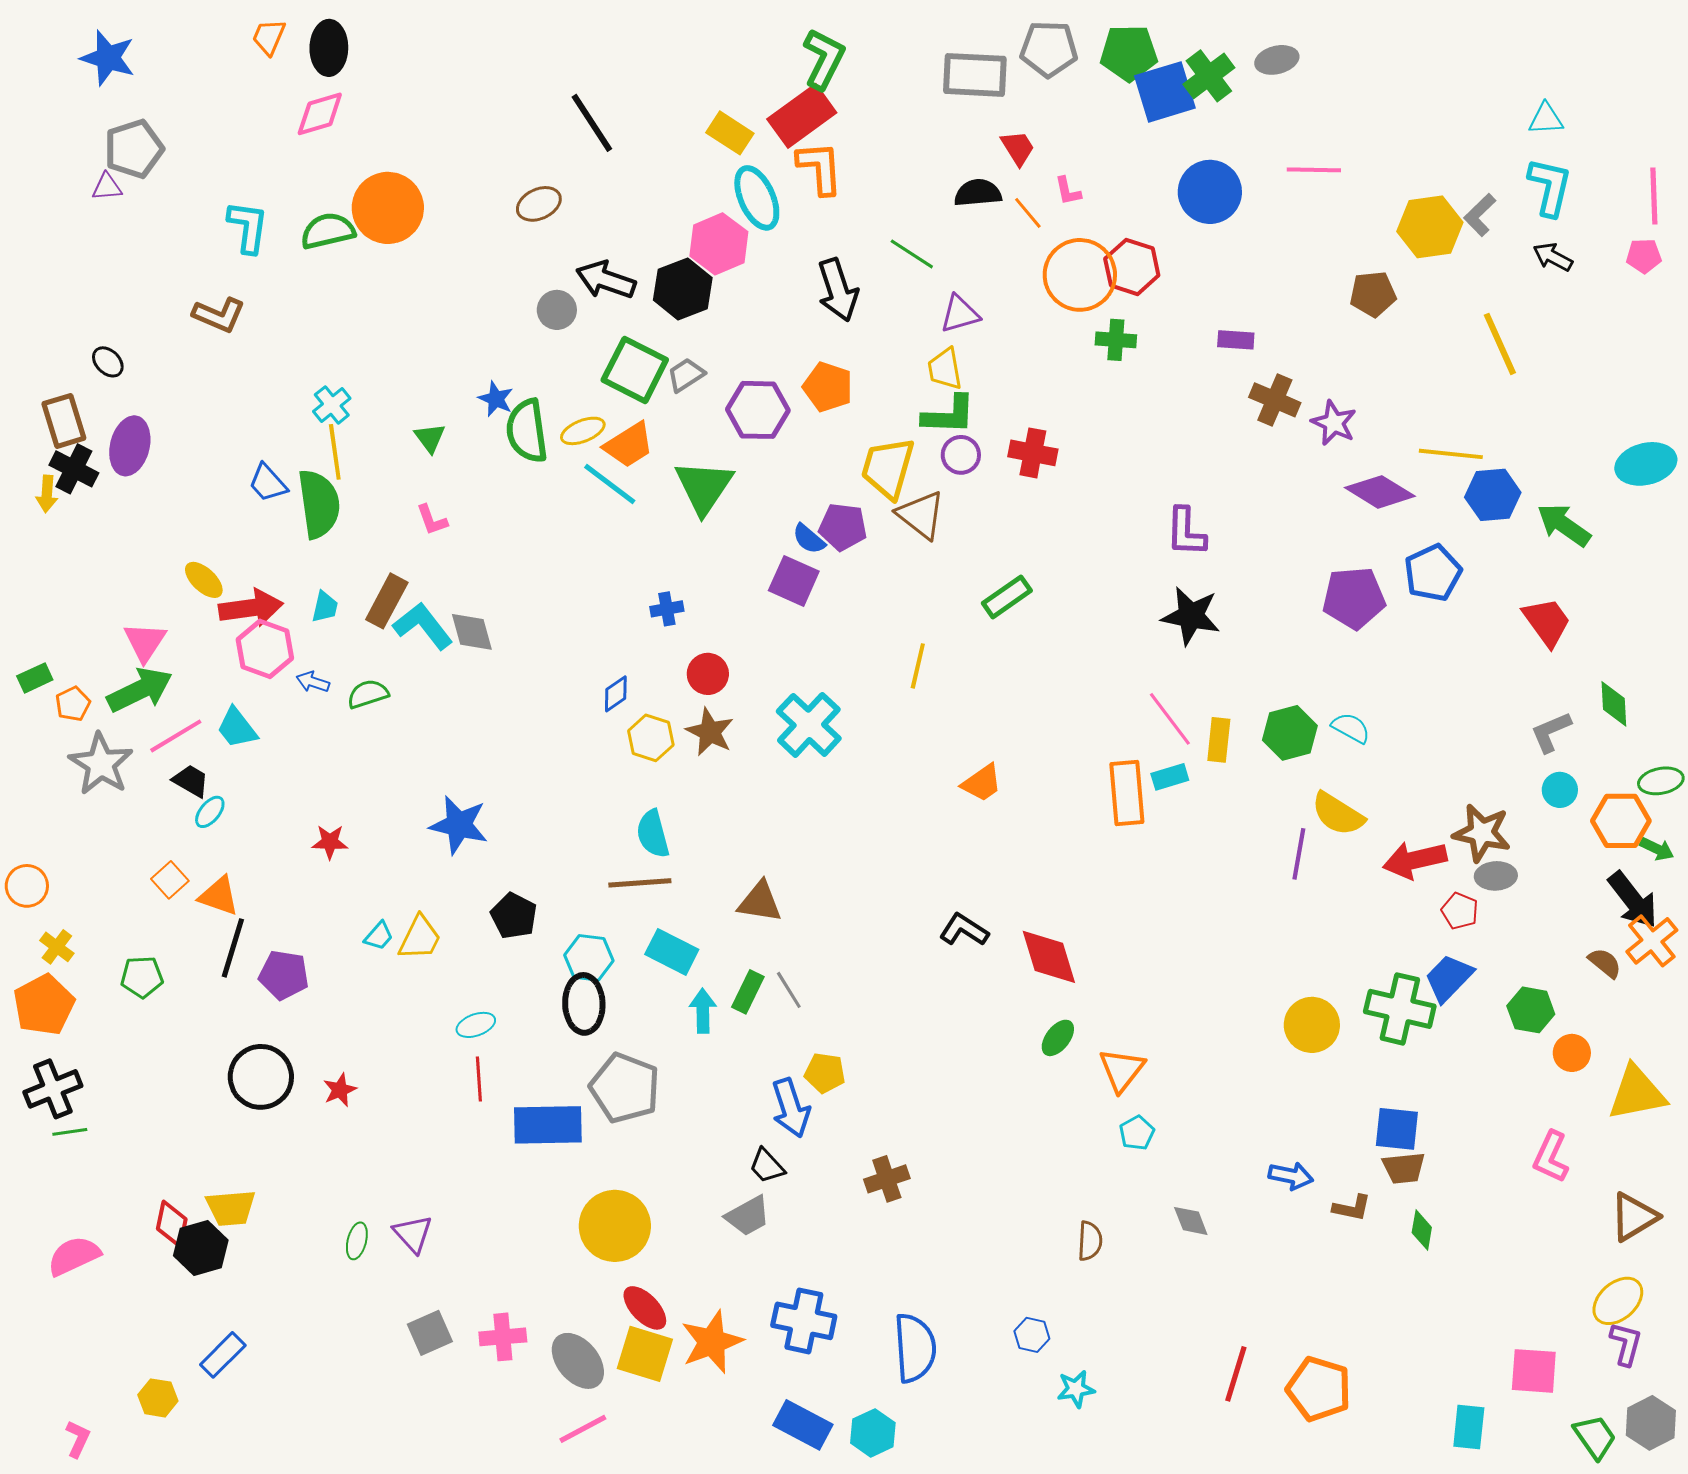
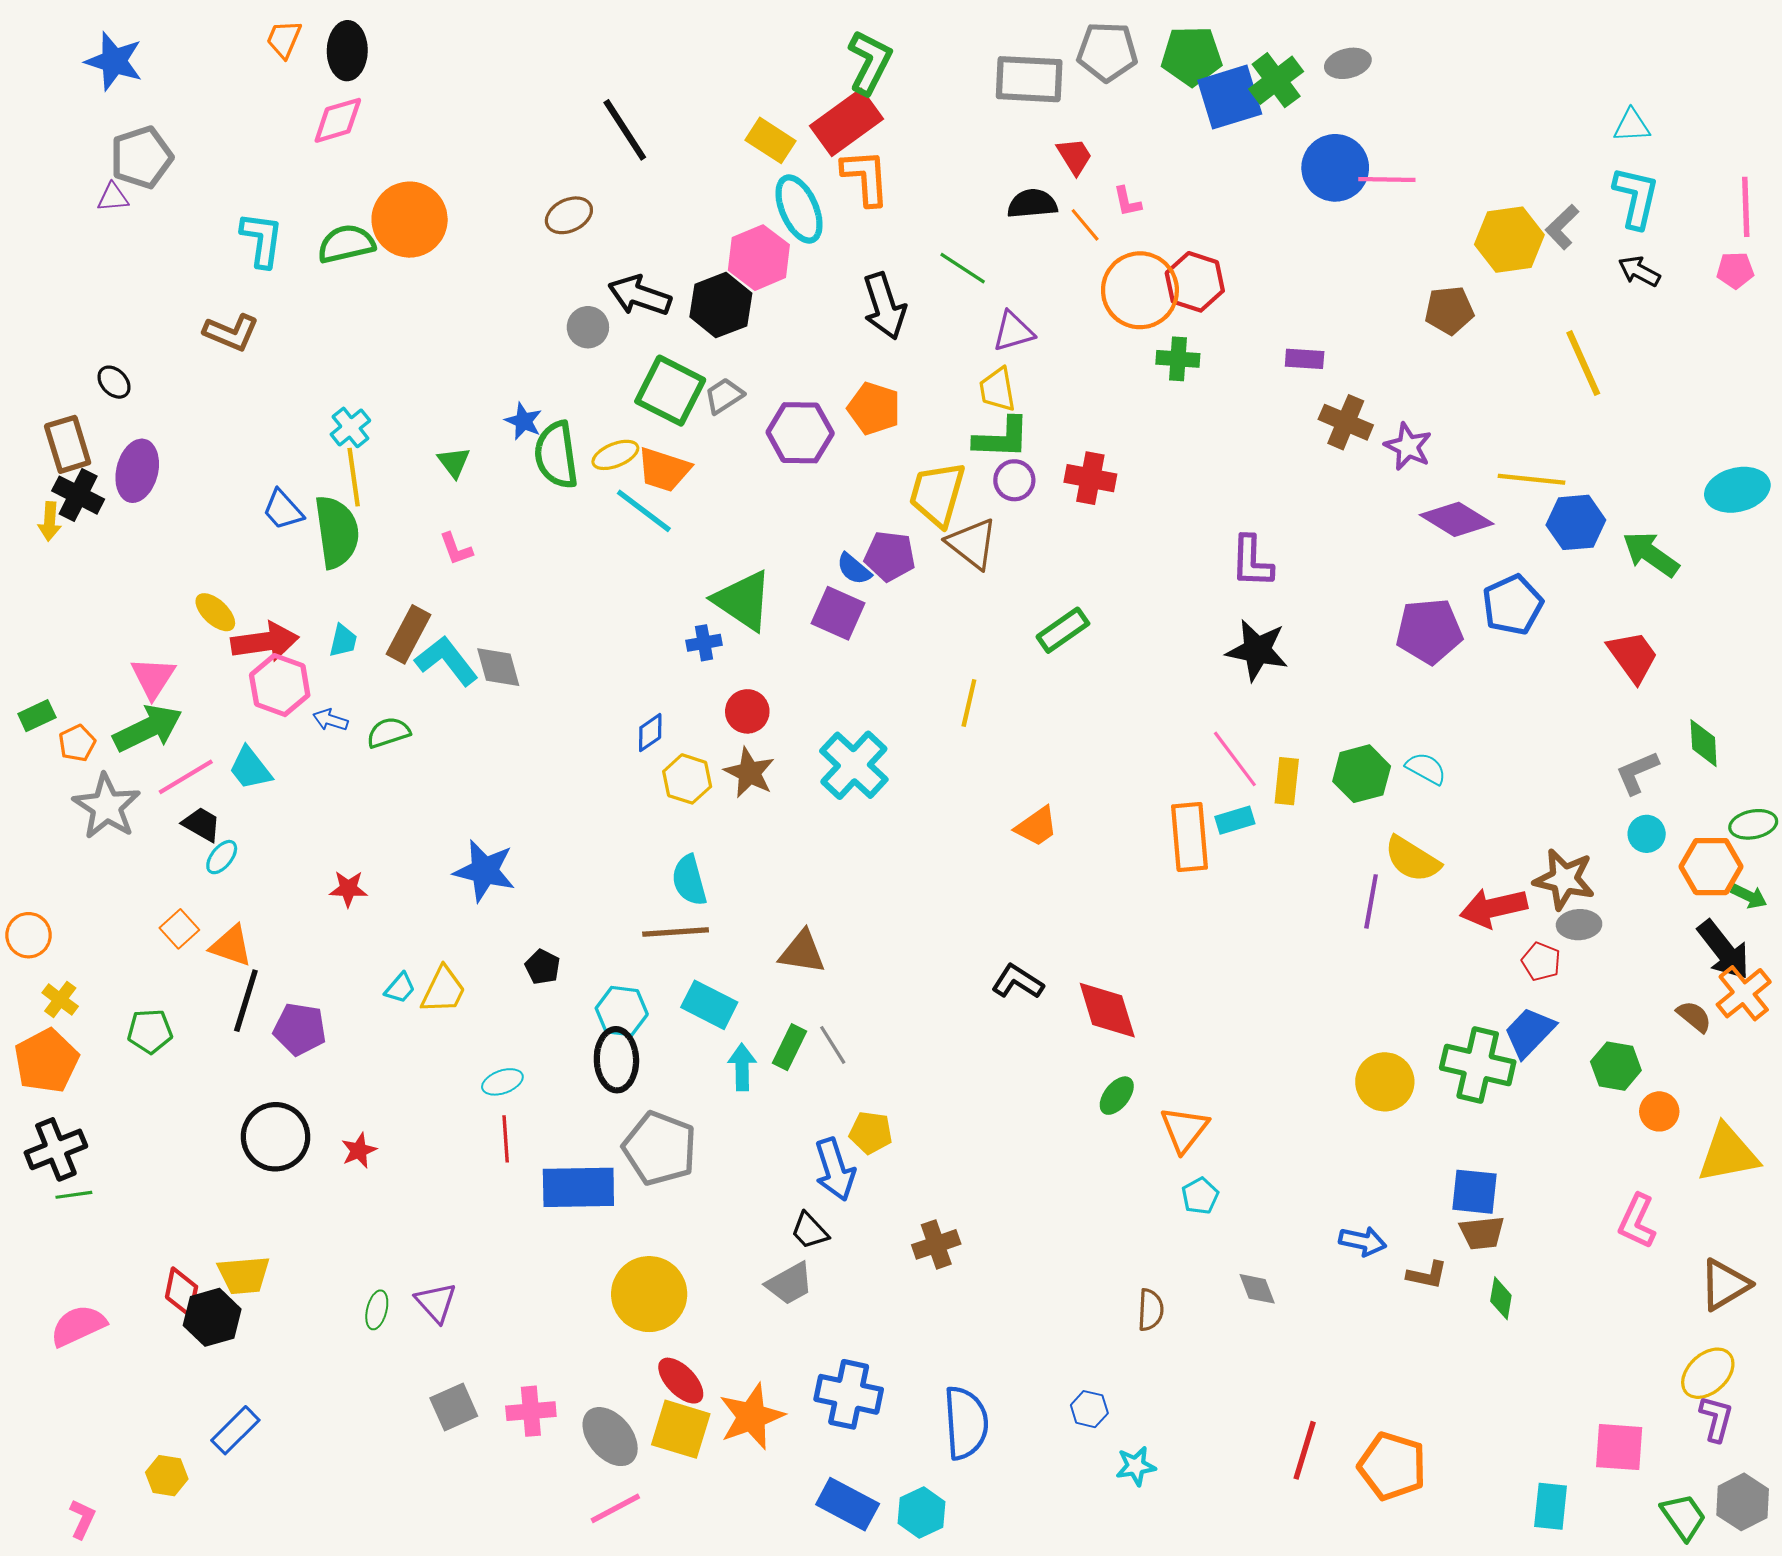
blue circle: (1210, 192) -> (1335, 168), moved
orange trapezoid: (629, 445) -> (664, 470), turned 50
green triangle: (704, 487) -> (743, 601), moved, turned -30
black pentagon: (514, 916) -> (543, 967), size x0.7

